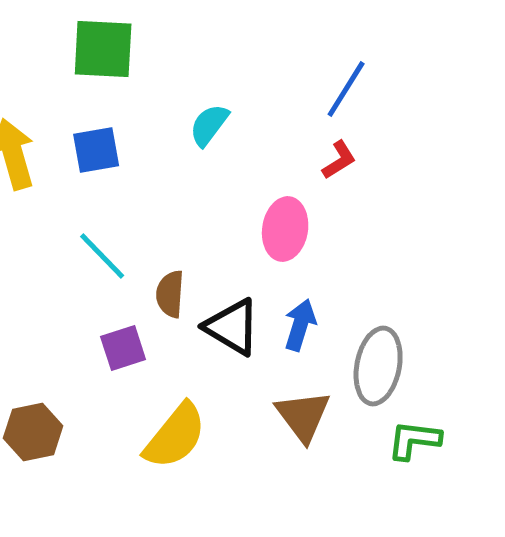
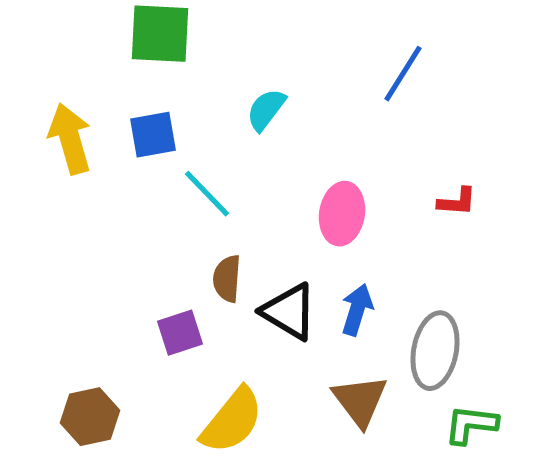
red L-shape: (339, 160) -> (457, 202), moved, turned 36
cyan line: (102, 256) -> (207, 194), moved

